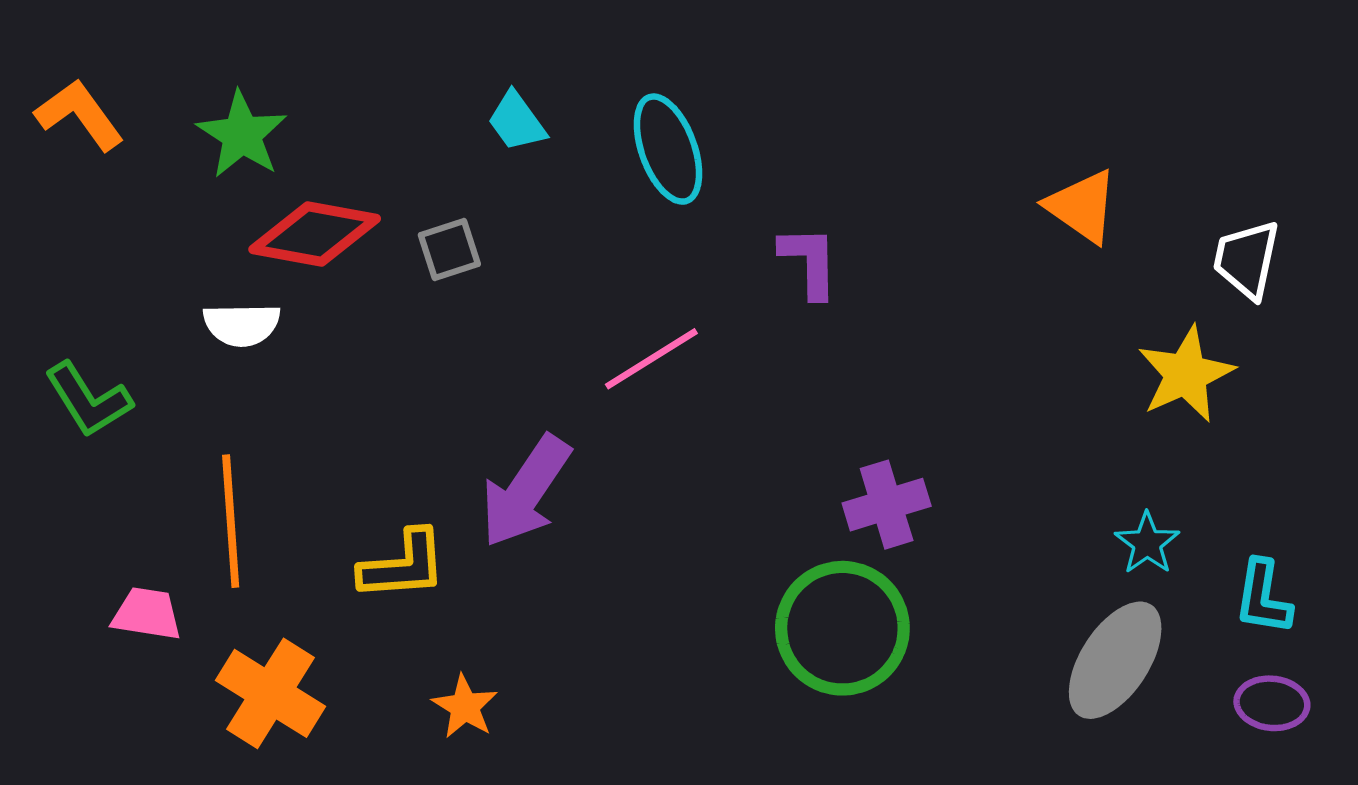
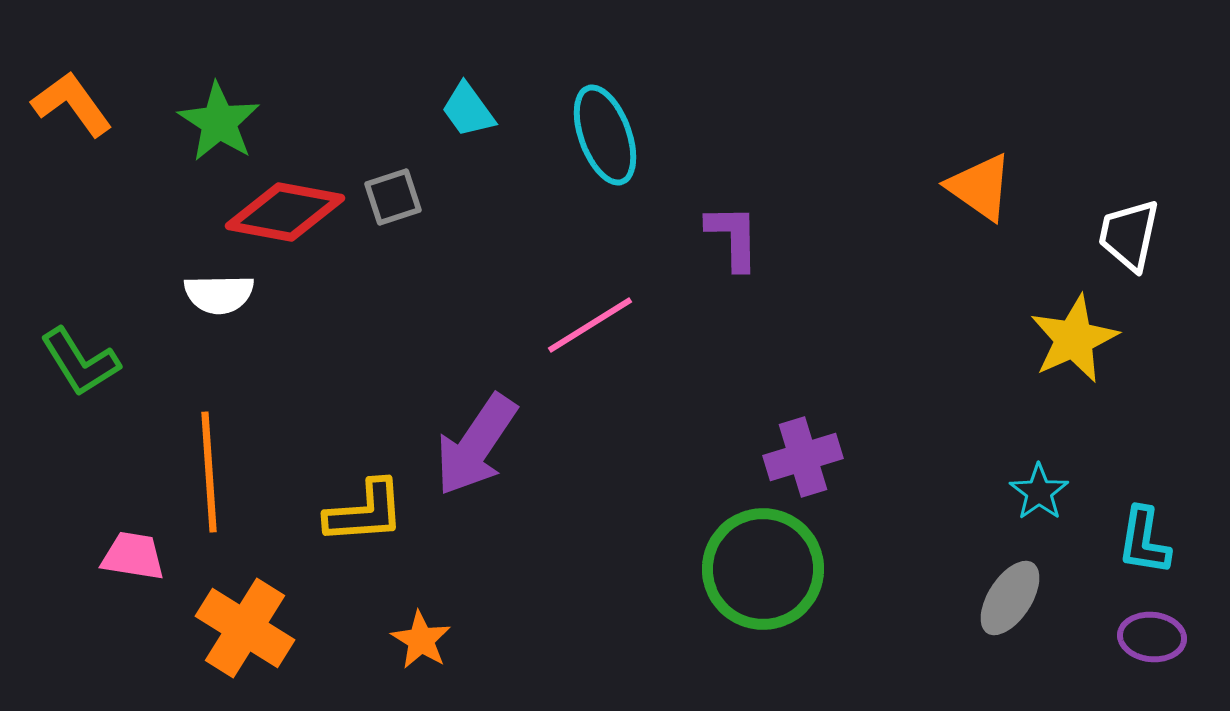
gray square: (449, 250) -> (393, 197), moved
gray ellipse: (1115, 660) -> (1010, 598), size x0.7

